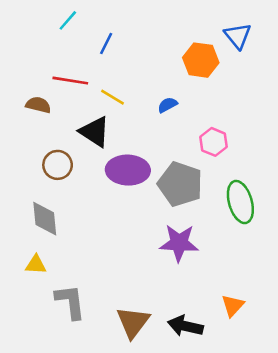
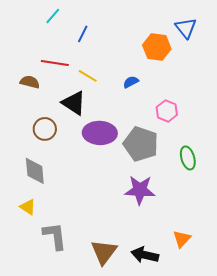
green ellipse: (240, 202) -> (188, 158), size x0.7
yellow triangle: (36, 265) -> (28, 207), turned 30

